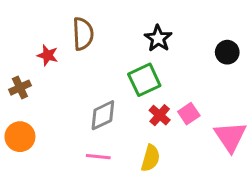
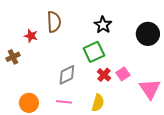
black circle: (227, 52) -> (148, 34), size x1.5
orange circle: (20, 137) -> (29, 103), moved

